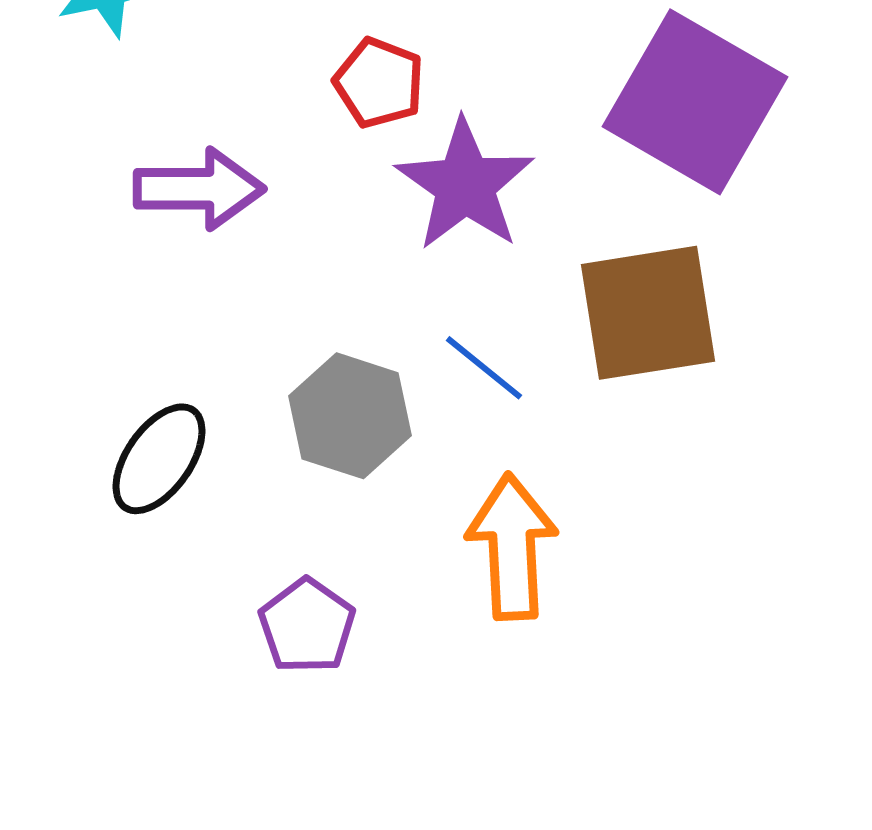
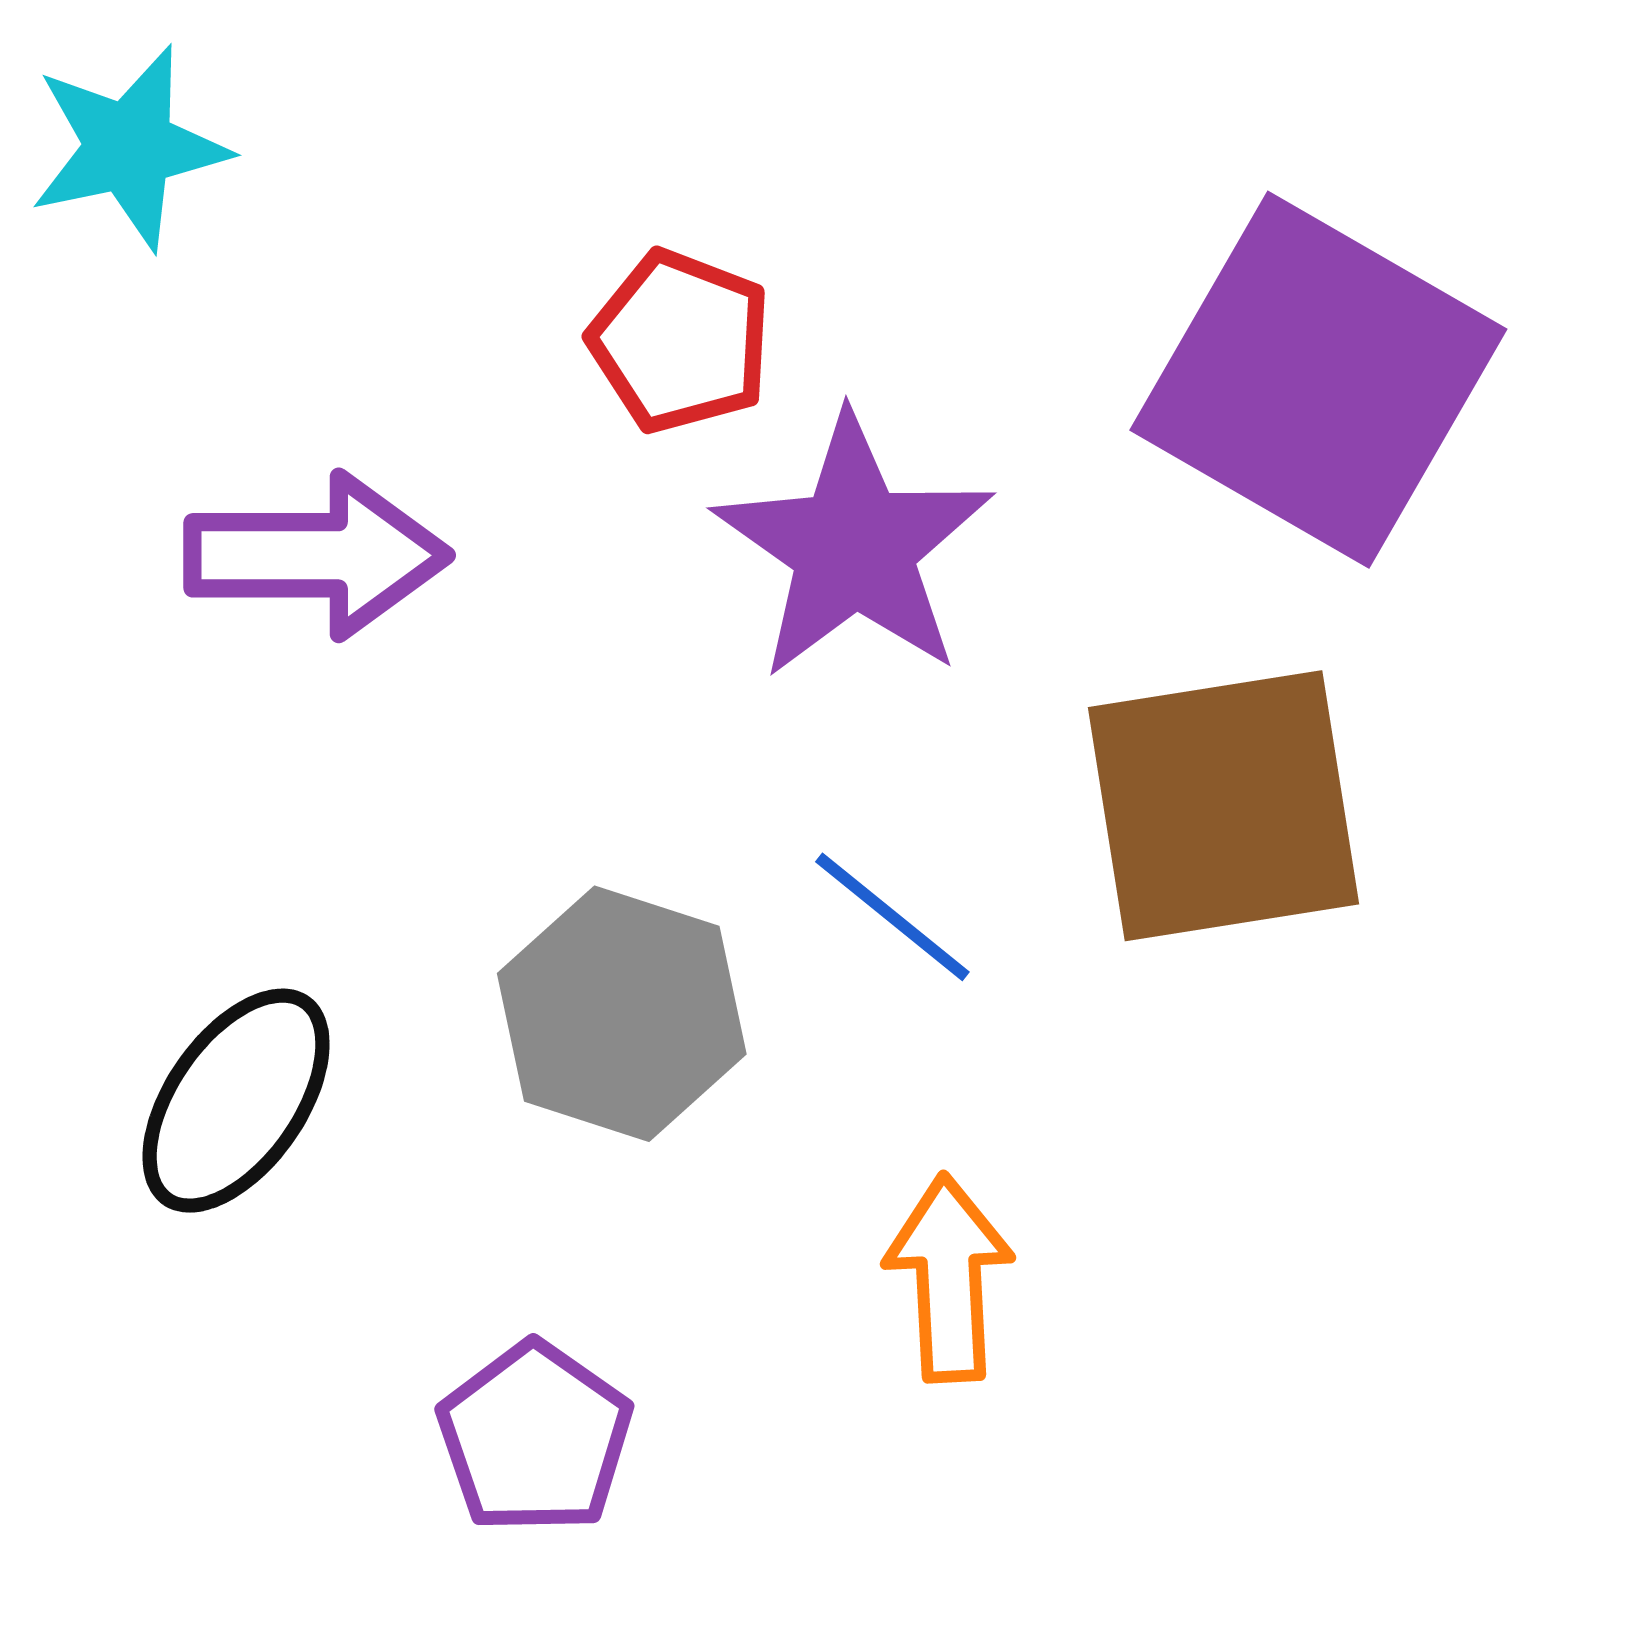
orange arrow: (512, 547) -> (949, 1278), size x0.7

